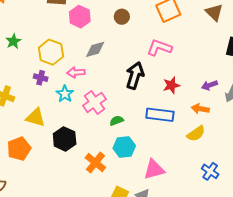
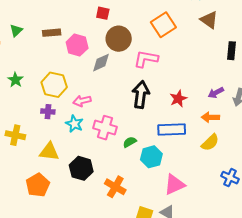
brown circle: (122, 17) -> (119, 39), size x1.6
pink L-shape: (159, 48) -> (146, 59), moved
gray diamond: (95, 49) -> (101, 63), moved
pink cross: (94, 102) -> (105, 128), turned -30
cyan hexagon: (124, 147) -> (151, 157), moved

